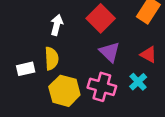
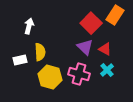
red square: (101, 18) -> (91, 23), moved
white arrow: (57, 25) -> (29, 26), moved
red triangle: (148, 55) -> (105, 49), moved

